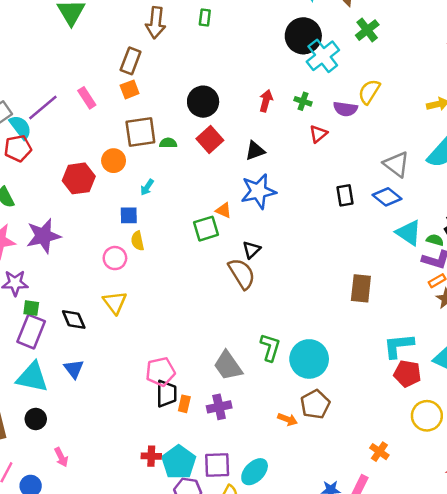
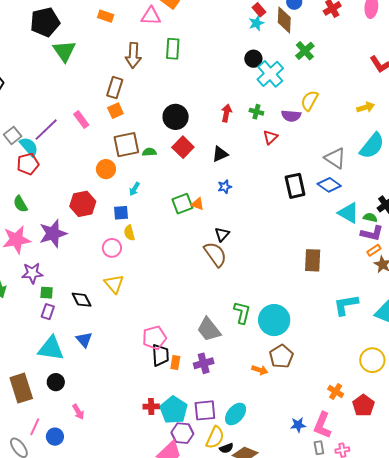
green rectangle: (205, 18) -> (173, 49), size x1.5
black circle: (303, 36) -> (253, 59), size x0.6
red hexagon: (79, 178) -> (83, 204), moved
blue star: (258, 191) -> (225, 187), size x0.5
black rectangle: (345, 195) -> (295, 186), size x1.4
green square: (206, 229) -> (182, 204), moved
purple rectangle: (31, 332) -> (48, 312), size x0.6
red pentagon: (407, 374) -> (363, 405), moved, turned 30

